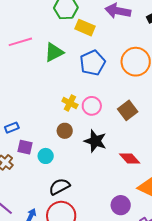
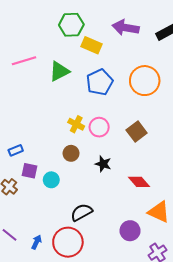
black star: (95, 141) -> (103, 164), size x0.7
black semicircle: (59, 187) -> (81, 212), moved

